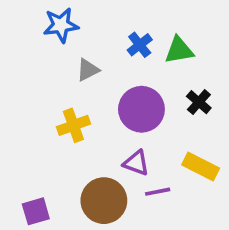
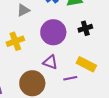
black cross: (199, 102) -> (85, 28), turned 32
purple line: (158, 192) -> (70, 78), moved

